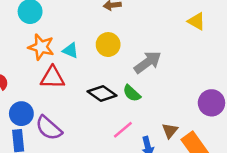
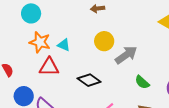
yellow circle: (108, 45) -> (104, 41), moved
green semicircle: (132, 93) -> (142, 82), moved

